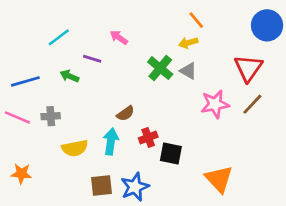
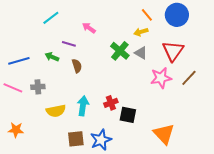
blue circle: (267, 25) -> (177, 15), moved
cyan line: (59, 37) -> (51, 18), moved
red triangle: (248, 68) -> (173, 51), moved
brown semicircle: (125, 113) -> (77, 66), moved, turned -72

